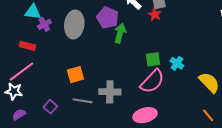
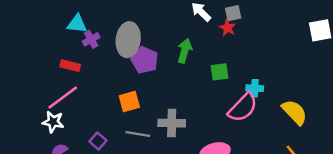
purple pentagon: (108, 18) -> (145, 60), moved
green square: (153, 59) -> (220, 72), moved
cyan cross: (177, 63) -> (255, 88), turned -32
pink semicircle: (152, 81) -> (243, 107), moved

